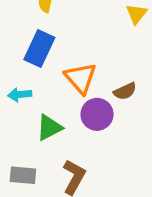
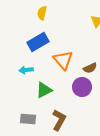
blue rectangle: (39, 48) -> (38, 42), turned 35
purple circle: (97, 114) -> (82, 87), moved

